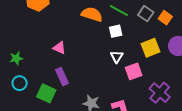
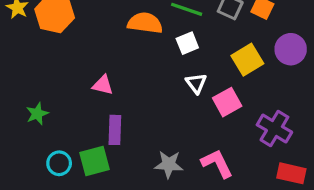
purple rectangle: (62, 77) -> (115, 130), turned 36
cyan circle: (20, 83) -> (59, 163), moved
green square: (46, 93) -> (94, 161), turned -30

